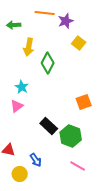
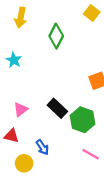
yellow arrow: (29, 47) -> (21, 18), moved
cyan star: (22, 87) -> (14, 60), moved
pink triangle: (17, 106) -> (21, 109), moved

